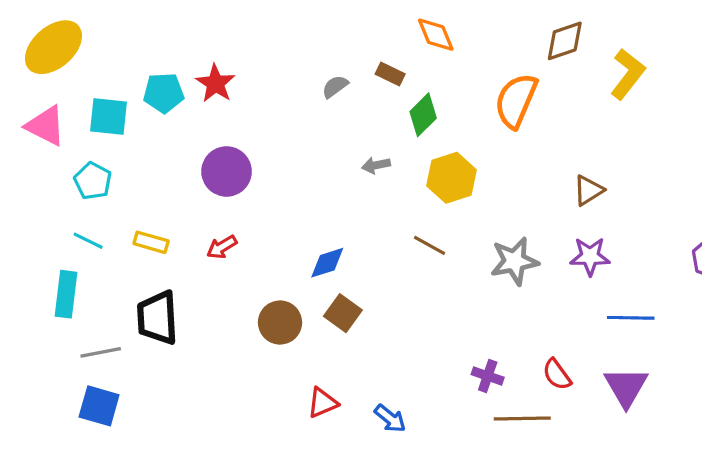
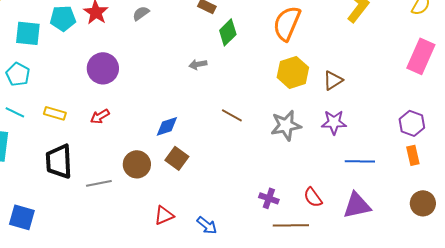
gray semicircle: (335, 87) -> (141, 13), moved
yellow hexagon: (451, 178) -> (293, 72), moved
gray line: (101, 352) -> (99, 183), moved
purple triangle: (626, 387) -> (357, 205), turned 48

